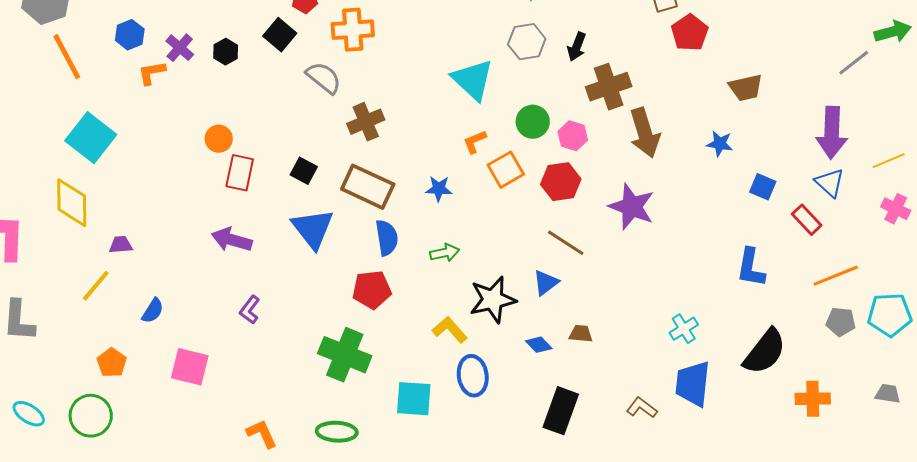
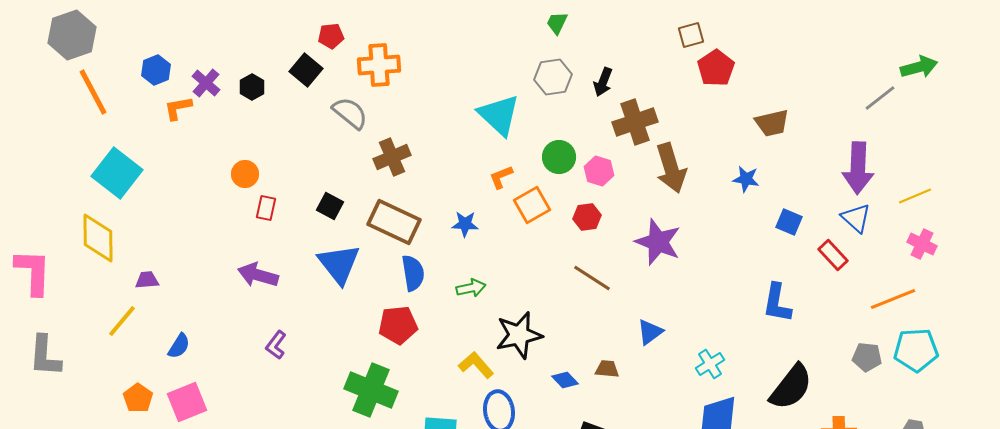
red rectangle: (240, 173) -> (266, 208), size x0.7
red hexagon: (561, 182) -> (587, 217), size x0.7
orange line: (836, 276) -> (893, 299), moved
blue triangle: (546, 283) -> (650, 332), moved
pink square: (190, 367) -> (187, 402), moved, turned -36

